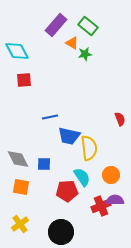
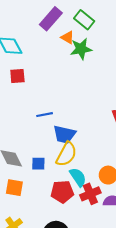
green star: (85, 54) -> (81, 49), size x1.5
yellow semicircle: (89, 148) -> (66, 154), moved, turned 35
red cross: (101, 206) -> (90, 194), moved

